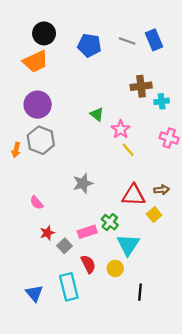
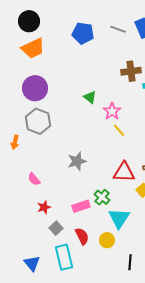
black circle: (44, 33) -> (29, 21), moved
orange arrow: (16, 150) -> (15, 142), moved
gray square: (65, 246) -> (56, 228), moved

